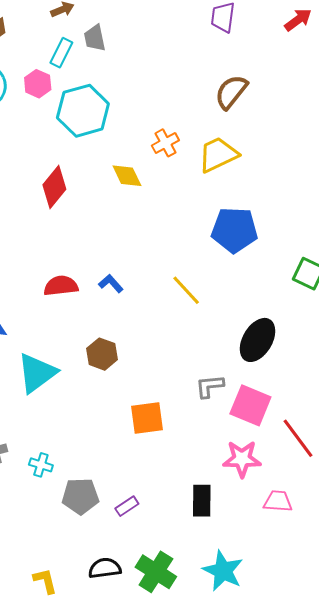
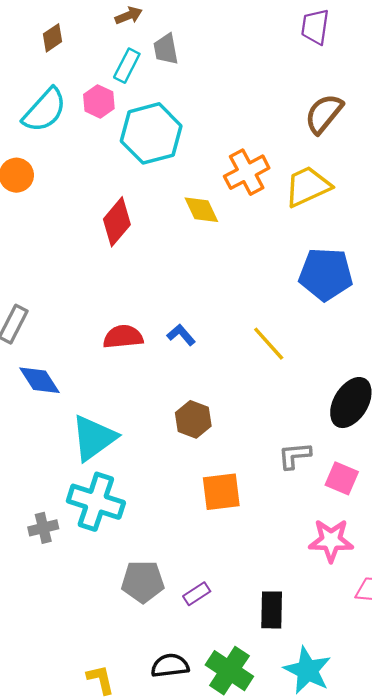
orange cross: (165, 143) -> (247, 172), size x1.4
brown hexagon: (102, 354) -> (193, 419), moved
pink square: (250, 405) -> (342, 478), size x0.7
cyan cross: (41, 465) -> (96, 502), moved, size x2.0
black rectangle: (202, 501) -> (272, 610), moved

